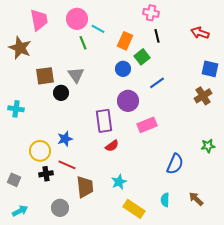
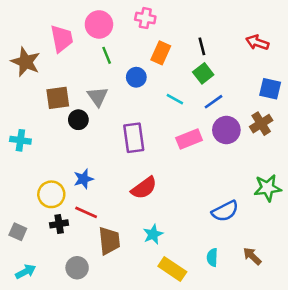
pink cross: (151, 13) -> (145, 18), moved
pink trapezoid: (39, 20) -> (62, 39), moved
cyan line: (98, 29) -> (175, 99), moved
green square: (142, 57) -> (203, 73), moved
blue circle: (123, 69) -> (136, 77), moved
blue line: (157, 83) -> (214, 102), moved
purple circle: (128, 101) -> (226, 130), moved
purple rectangle: (104, 121) -> (134, 138), moved
pink rectangle: (147, 125) -> (189, 139), moved
red semicircle: (112, 146) -> (144, 188), size x1.5
green star: (208, 146) -> (268, 188), size x1.5
blue semicircle: (175, 164) -> (225, 211), turned 40

